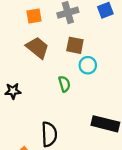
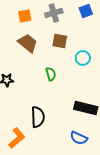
cyan circle: (88, 65) -> (83, 58), moved

